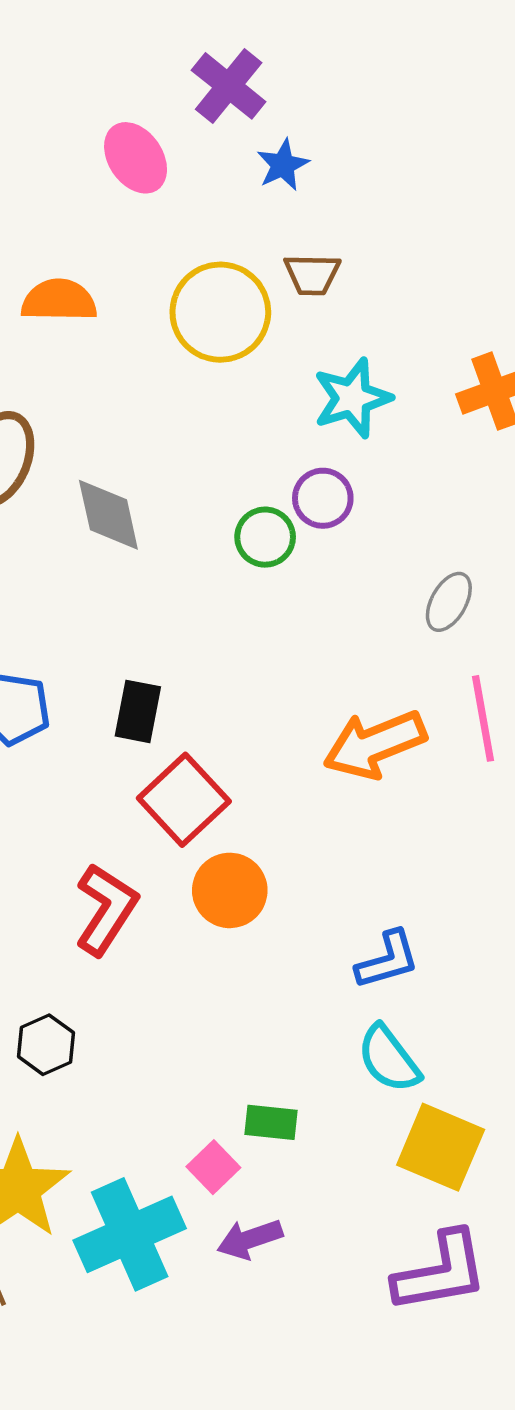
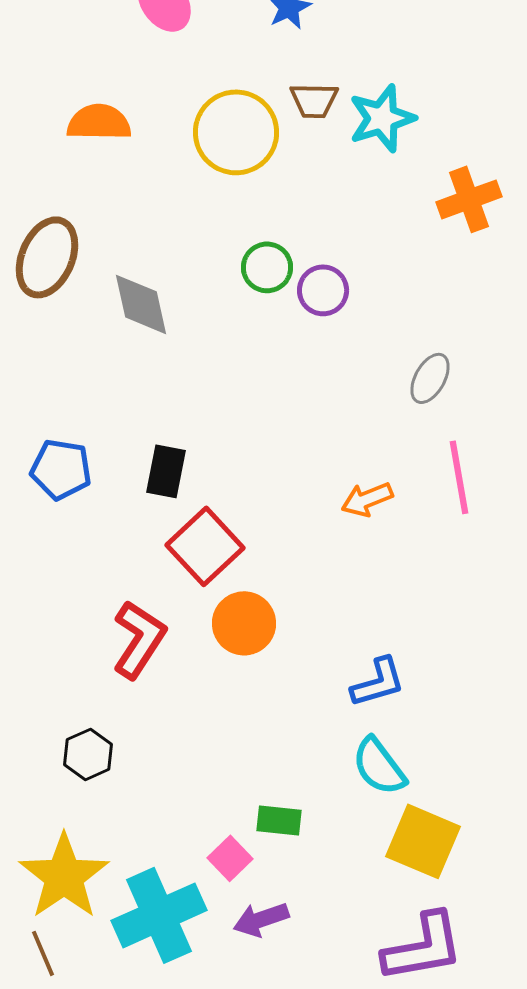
cyan star: (352, 398) -> (382, 118), moved
green circle: (265, 537) -> (267, 267), moved
orange arrow: (375, 744) -> (367, 499), size x0.6

